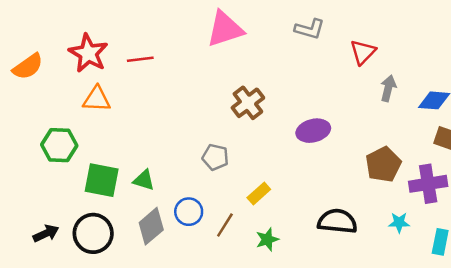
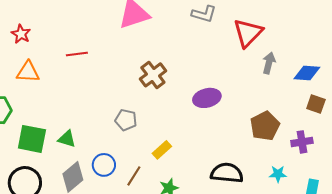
red triangle: (363, 52) -> (248, 33), size x1.4
red star: (88, 53) -> (21, 34), size x0.6
red line: (140, 59) -> (77, 54), moved
purple cross: (428, 184) -> (302, 142), size x0.7

